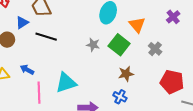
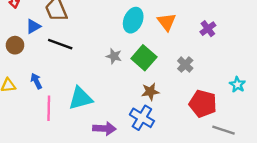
orange triangle: (137, 25) -> (167, 22), moved
blue arrow: (27, 70) -> (36, 81), turned 32
blue cross: (120, 97) -> (142, 118), size x1.5

